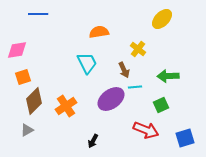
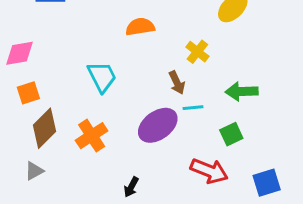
cyan trapezoid: (87, 63) -> (102, 77), moved

